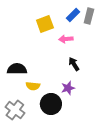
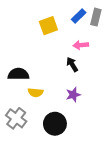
pink arrow: (66, 39) -> (81, 45), moved
black arrow: (74, 64) -> (72, 64), moved
black circle: (51, 104) -> (55, 124), moved

